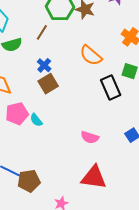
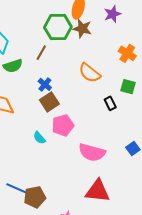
black rectangle: (111, 88) -> (110, 103), size x0.6
pink pentagon: (17, 114) -> (63, 125), moved
pink semicircle: (90, 137) -> (92, 152), size x1.5

